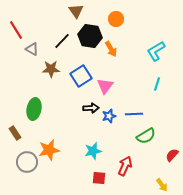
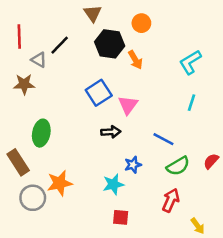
red line: (16, 30) -> (19, 37), turned 30
black line: (62, 41) -> (60, 45), moved
brown star: (51, 69) -> (24, 84), moved
blue line: (134, 114) -> (163, 139), turned 30
blue star: (109, 116) -> (133, 165), moved
brown rectangle: (15, 133) -> (18, 162), size x1.5
red semicircle: (172, 155) -> (211, 161), moved
red arrow: (125, 166) -> (171, 200), moved

